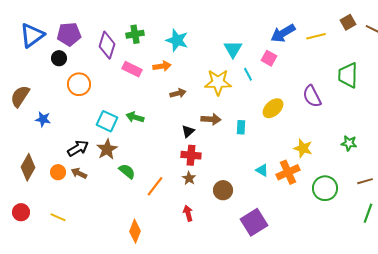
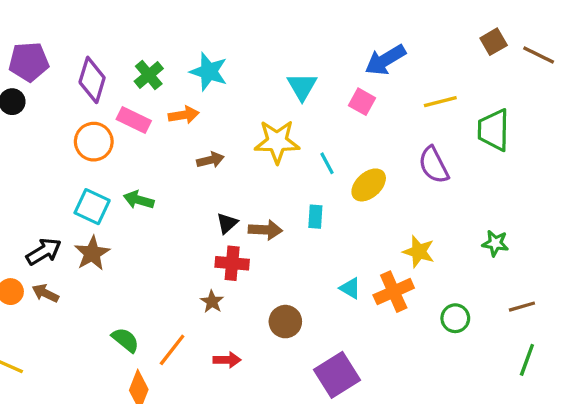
green cross: (135, 34) -> (149, 75), moved, turned -30
yellow line: (316, 36) -> (440, 102), moved
cyan line: (248, 74) -> (327, 163), moved
orange circle: (79, 84) -> (94, 142), moved
brown arrow: (211, 119) -> (265, 230), moved
green semicircle: (127, 171) -> (125, 340), moved
brown star: (189, 178) -> (212, 302), moved
orange line: (155, 186) -> (172, 350), moved
green circle: (325, 188) -> (455, 318), size x0.7
red arrow: (188, 213) -> (227, 360), turned 105

